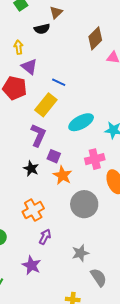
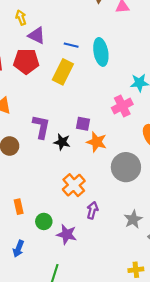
cyan ellipse: (81, 122) -> (101, 52), moved, turned -60
purple L-shape: (38, 135) -> (41, 127), moved
pink cross: (95, 159) -> (122, 106), moved
purple star: (31, 265) -> (67, 234), moved

